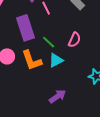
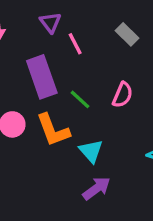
cyan triangle: (56, 60) -> (91, 151), moved, turned -42

